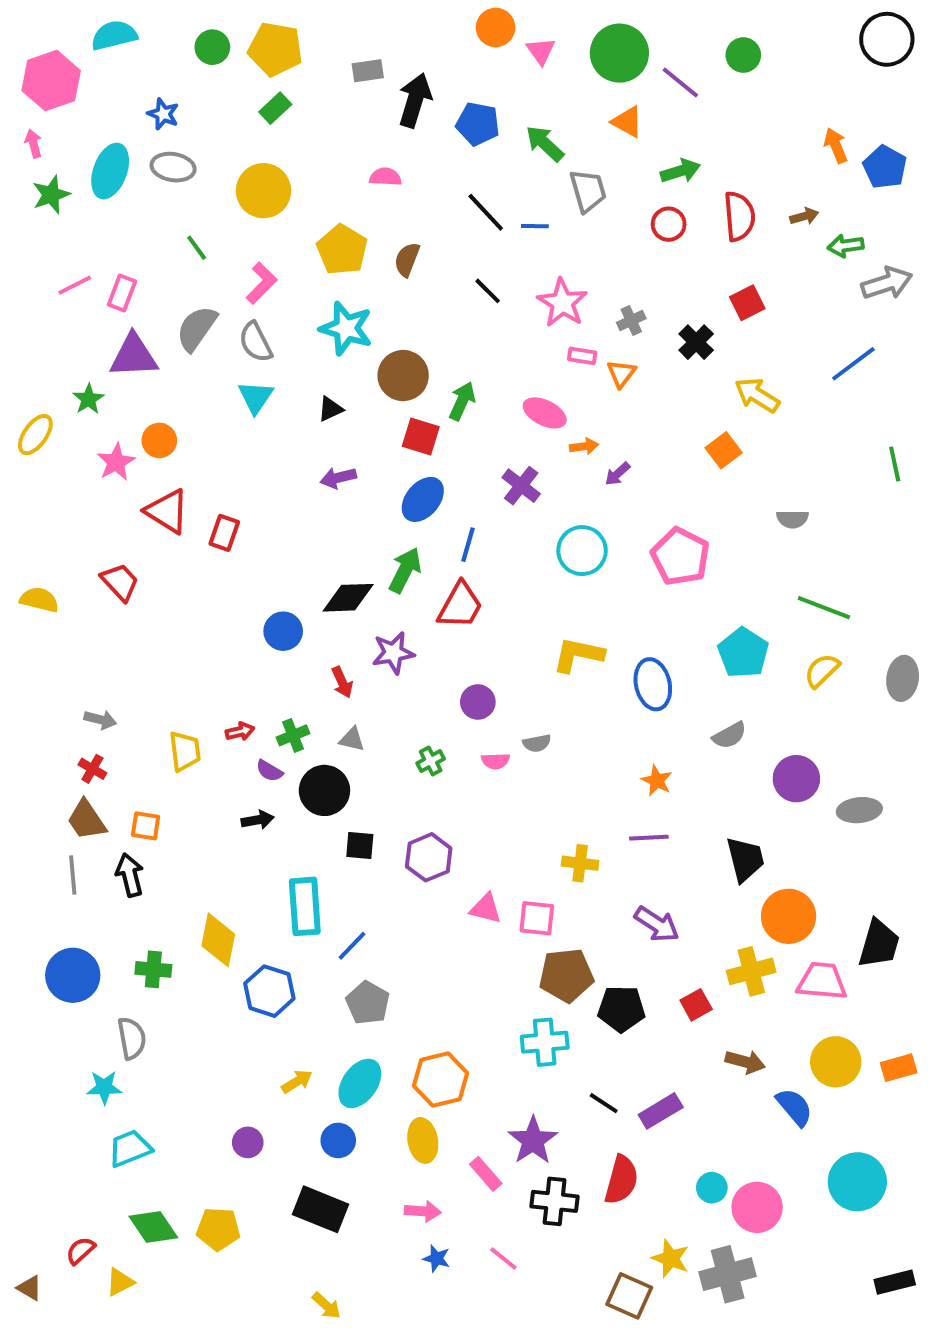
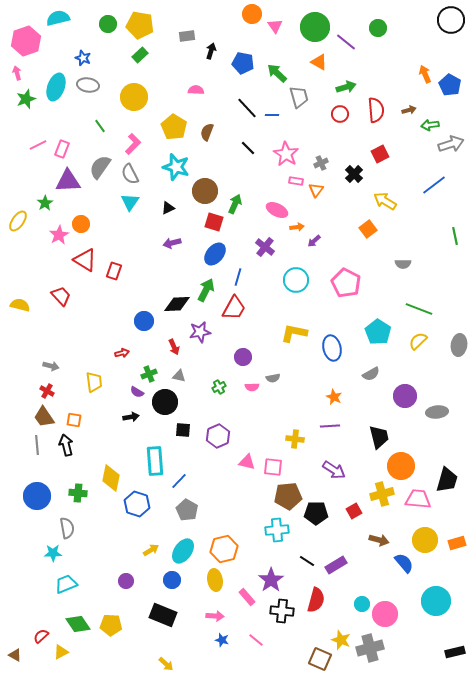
black arrow: (415, 100) -> (211, 51), size x0.6
red arrow: (240, 731) -> (122, 353), moved

